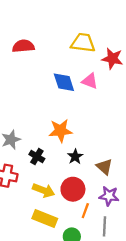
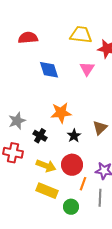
pink triangle: (90, 81) -> (87, 69), turned 42
blue diamond: (64, 82) -> (49, 70), moved
brown triangle: (104, 167) -> (100, 128), moved, turned 35

